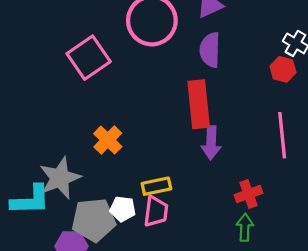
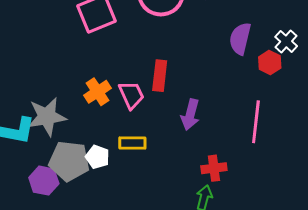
purple semicircle: (210, 50) -> (240, 39), moved
red rectangle: (199, 104) -> (160, 76), moved, size x0.7
pink trapezoid: (156, 211) -> (131, 95), moved, turned -44

